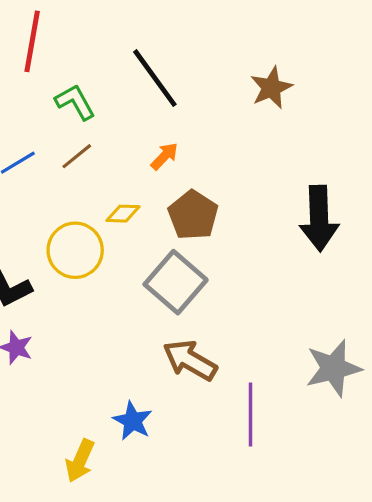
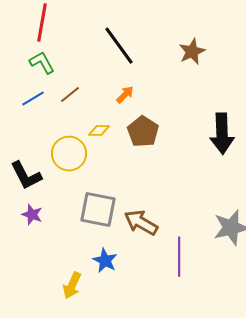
green L-shape: (75, 102) -> (42, 63), moved
gray square: (176, 282) -> (98, 210), moved, turned -30

